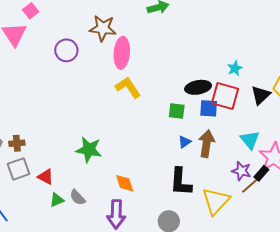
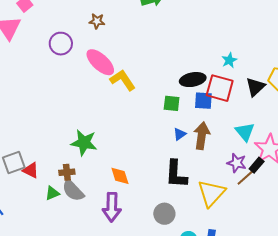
brown star: (103, 28) -> (97, 21), size x0.6
pink ellipse: (122, 53) -> (100, 62), moved, turned -52
brown cross: (17, 143) -> (67, 172), moved
red triangle: (46, 177) -> (31, 170), moved
gray semicircle: (78, 197) -> (73, 190), size x1.4

